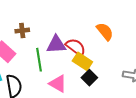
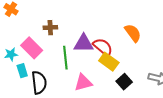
black square: (89, 78) -> (124, 82), moved
pink triangle: (58, 84) -> (83, 82), turned -48

